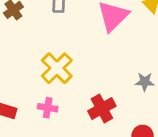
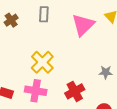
pink cross: (48, 108) -> (36, 91), size x1.5

